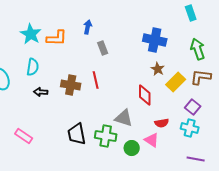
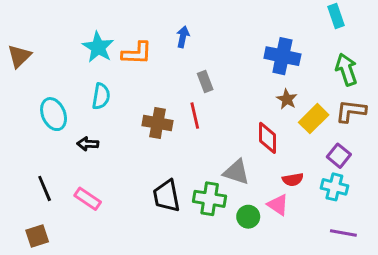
gray rectangle: (103, 48) -> (205, 81), moved
black arrow: (41, 92) -> (88, 144), moved

